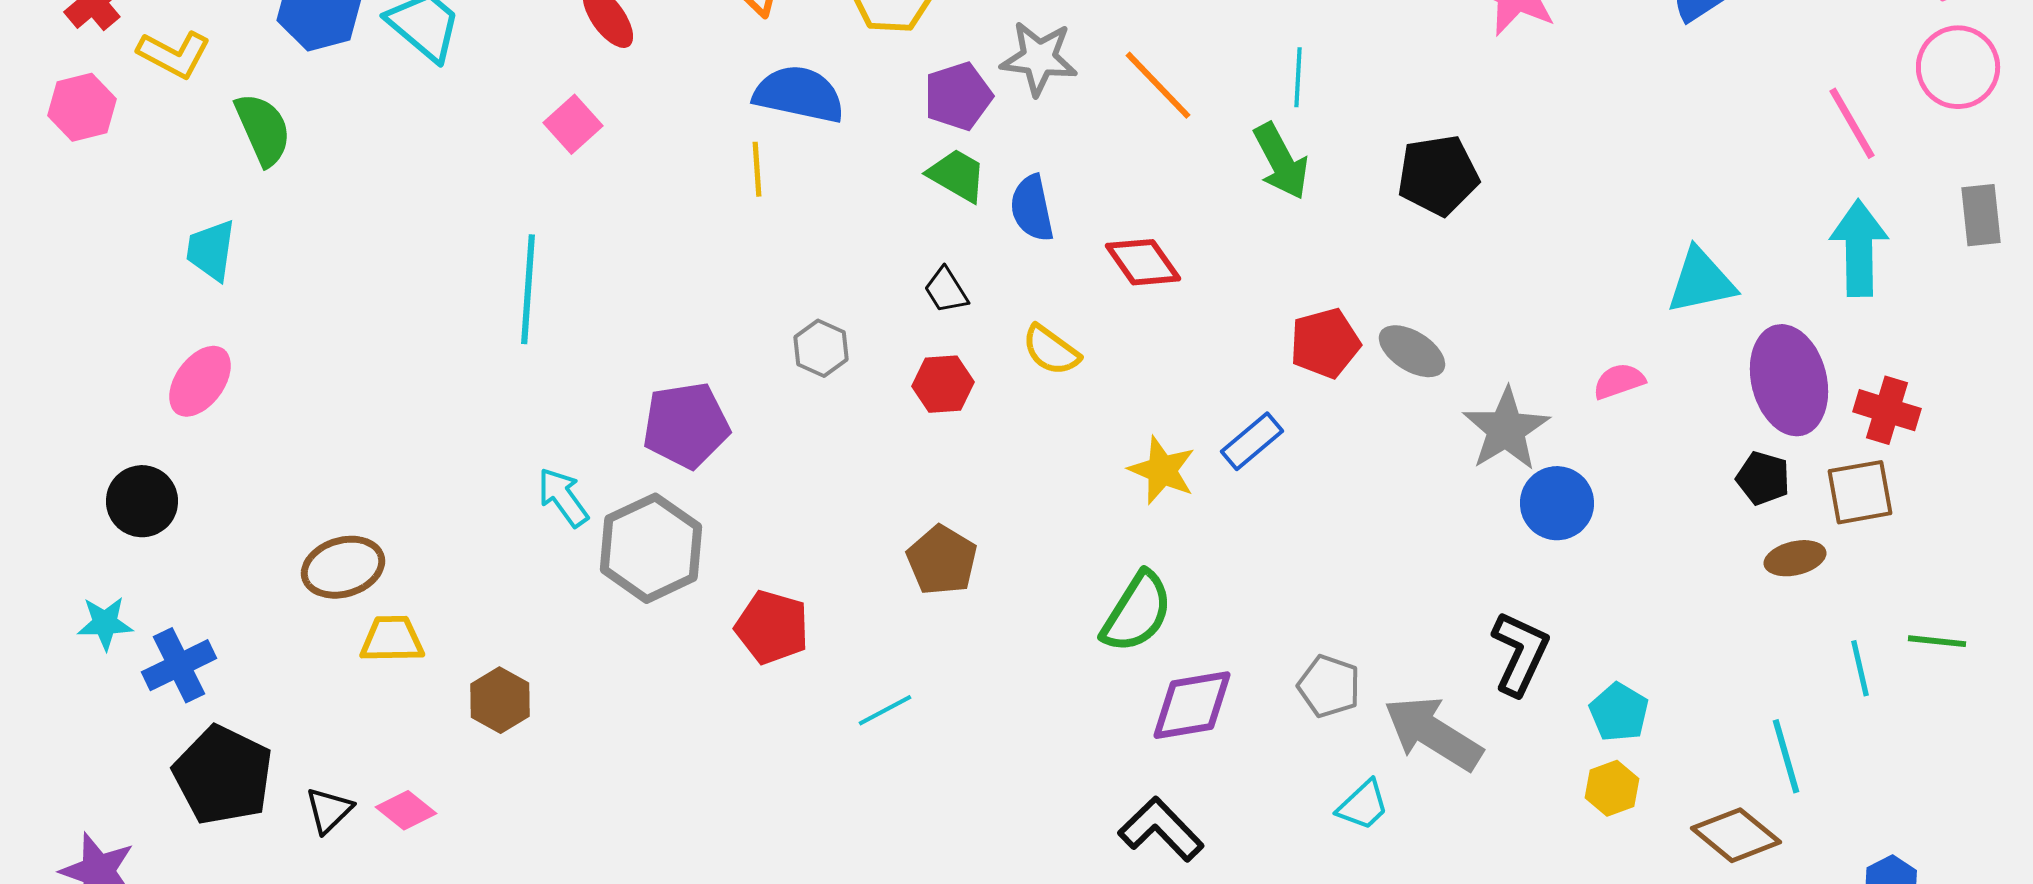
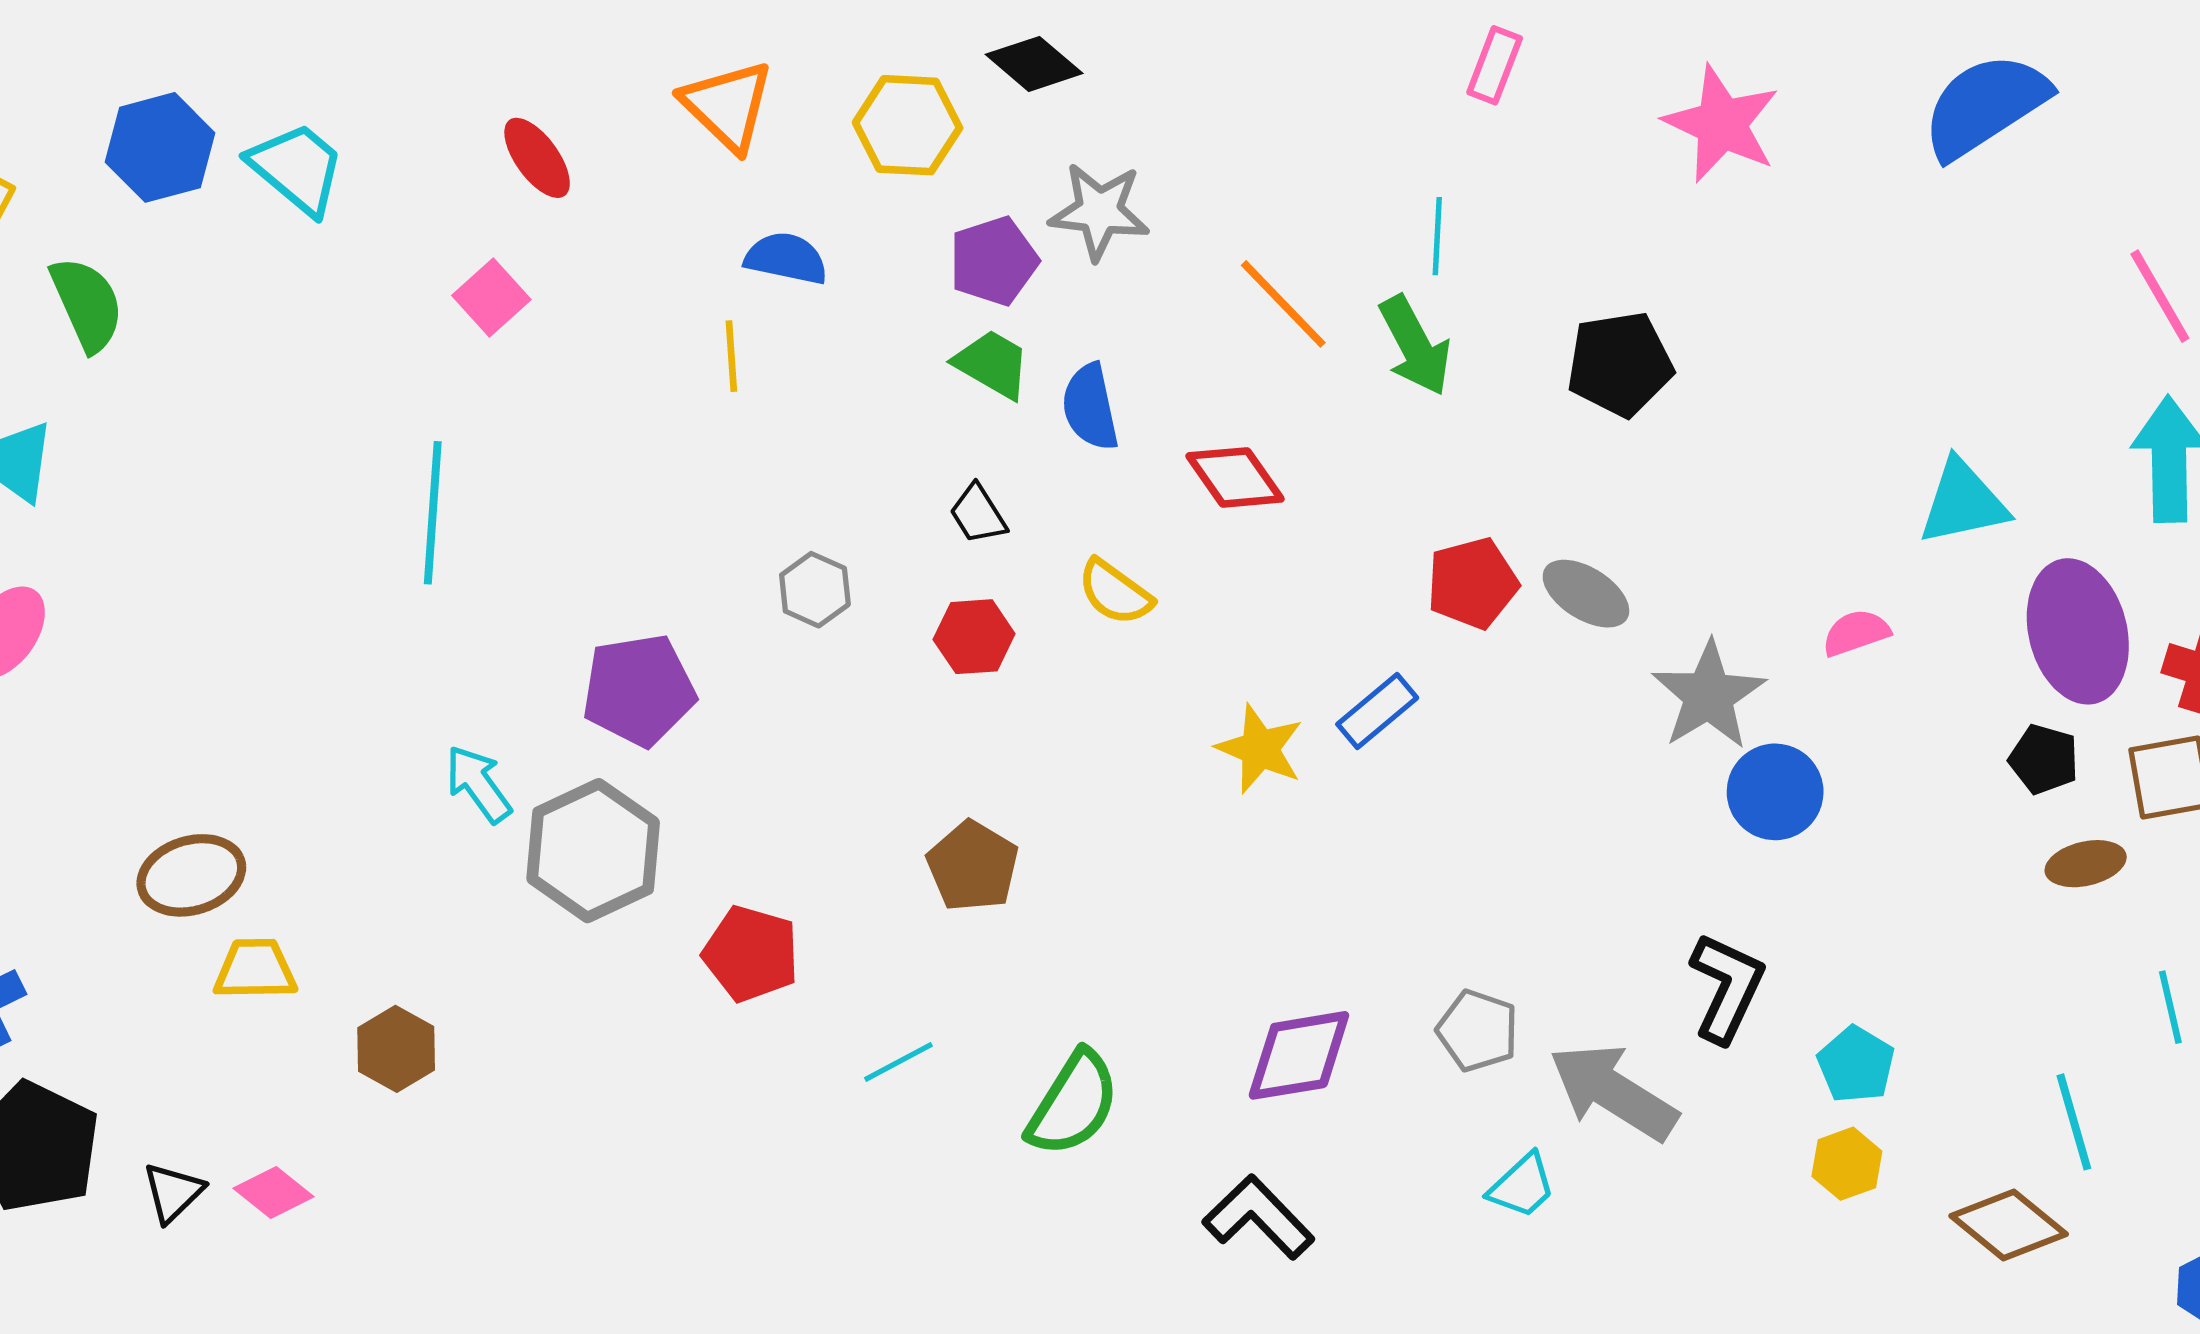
orange line: (1158, 85) -> (1283, 304), moved
blue semicircle: (799, 94) -> (786, 258), size x0.7
green semicircle: (1137, 612) -> (1073, 1104), moved

